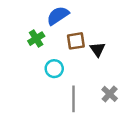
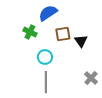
green cross: (36, 39) -> (30, 32), turned -32
gray line: (73, 99) -> (46, 82), moved

